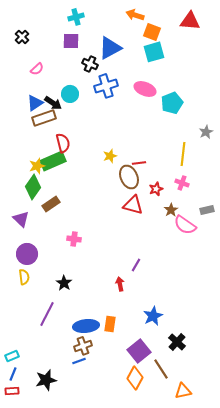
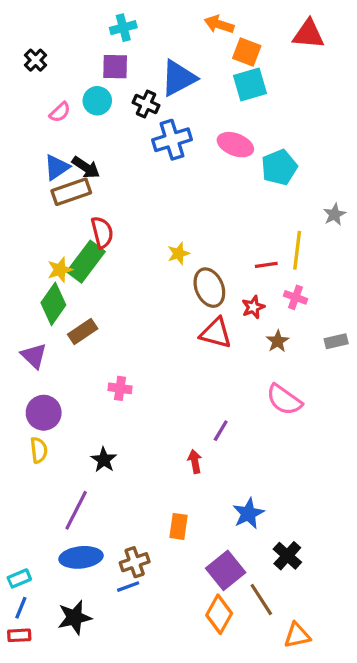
cyan circle: (70, 94) -> (97, 101), moved
green rectangle: (53, 161) -> (86, 262), turned -30
red line: (139, 163) -> (266, 265), moved
pink semicircle: (185, 225) -> (284, 400), moved
blue ellipse: (86, 326) -> (81, 557), moved

